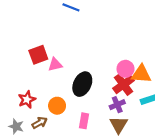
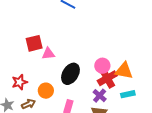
pink circle: (126, 69) -> (102, 66), moved
purple cross: (117, 105) -> (100, 96), turned -32

